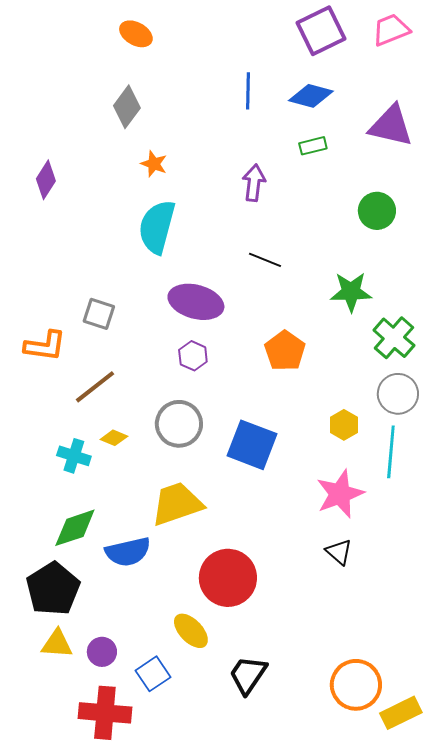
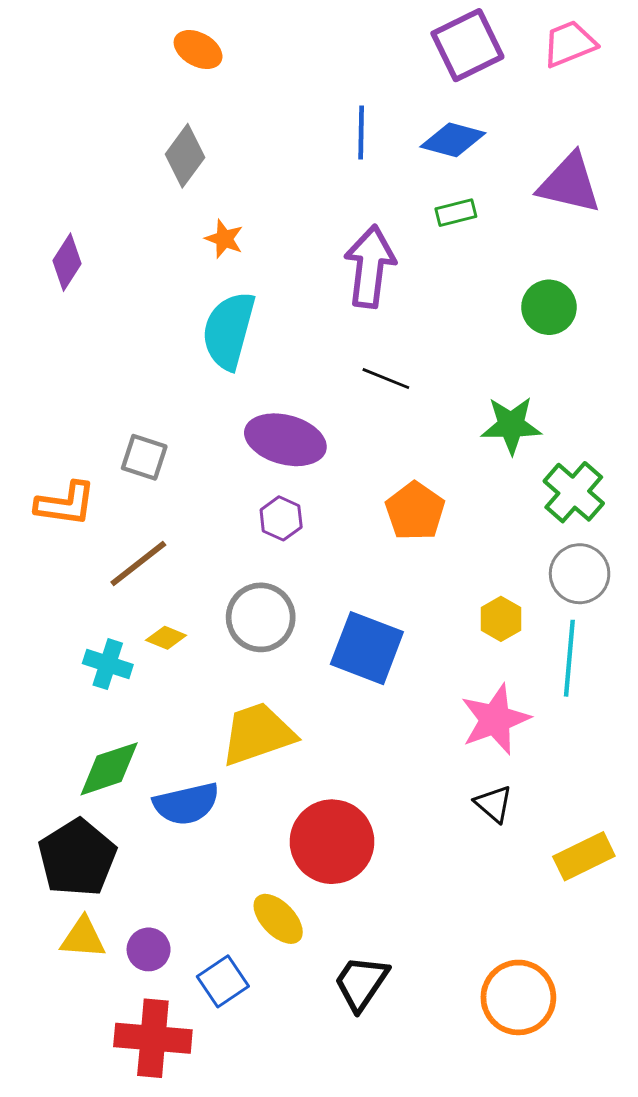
purple arrow: (254, 183) -> (370, 266), size x1.5
yellow rectangle: (401, 713) -> (584, 856), moved

